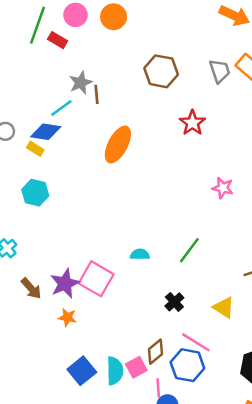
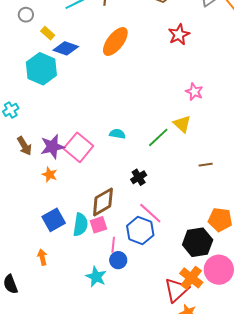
blue diamond: (46, 132) -> (66, 48), moved
cyan hexagon: (35, 193) -> (41, 69), size x1.4
yellow triangle: (224, 307) -> (182, 124), moved
brown diamond: (155, 352) -> (103, 202), moved, size x1.4

